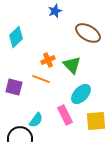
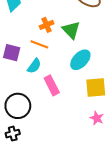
pink rectangle: (65, 115) -> (52, 85), moved
cyan semicircle: (36, 120) -> (34, 66), moved

